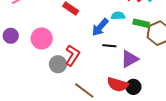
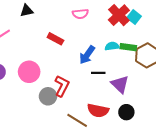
cyan semicircle: (118, 16) -> (112, 46), moved
purple triangle: (130, 59) -> (120, 84), turned -42
red semicircle: (118, 84) -> (98, 110), moved

